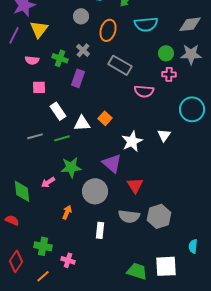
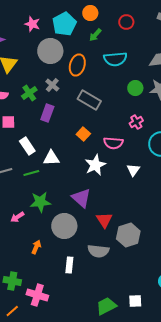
gray circle: (81, 16) -> (50, 51), size x1.6
green cross: (60, 58) -> (29, 93), turned 35
pink cross: (169, 74) -> (136, 122), moved, turned -32
pink semicircle: (144, 91) -> (113, 143), moved
orange square: (105, 118) -> (83, 134), moved
white star: (132, 141) -> (95, 165), moved
gray hexagon: (159, 216) -> (128, 235), moved
pink cross: (68, 260) -> (37, 295), size x1.5
white square: (166, 266) -> (135, 301), size x0.6
green trapezoid: (137, 271) -> (106, 306), turned -45

